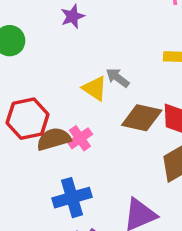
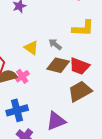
gray arrow: (118, 78) -> (55, 44), moved

